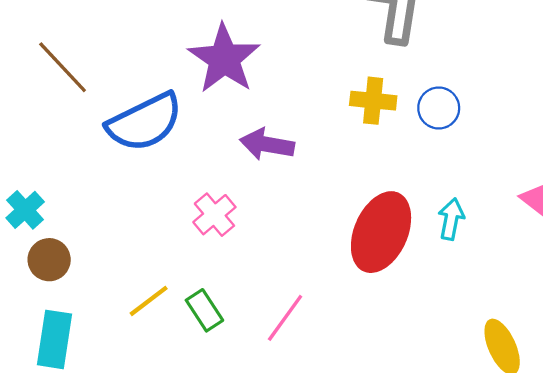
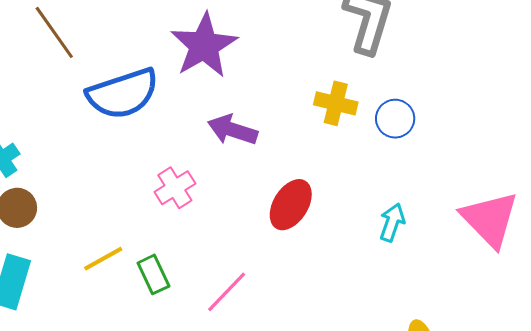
red ellipse: (381, 232) -> (291, 205), moved, size x0.7

